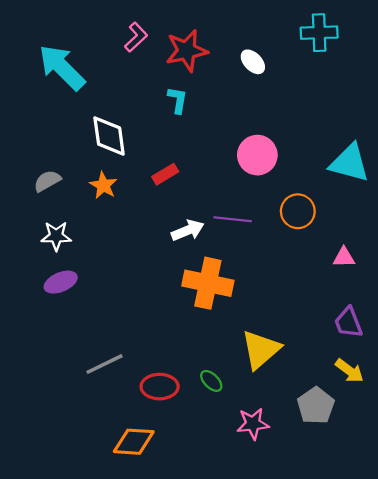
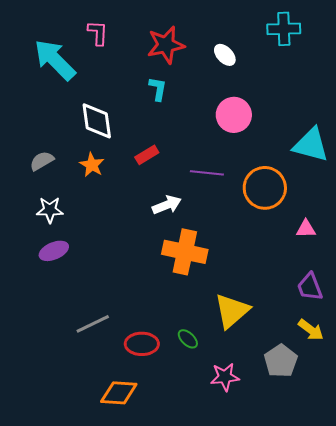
pink L-shape: (136, 37) -> (98, 33), moved, turned -44
pink circle: (257, 155) -> (234, 115), moved
orange circle: (298, 211) -> (265, 188), size x1.4
purple line: (233, 219) -> (207, 173), moved

